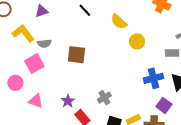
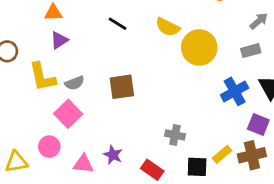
yellow L-shape: (23, 33) -> (42, 77), turned -140
yellow circle: (137, 41) -> (199, 47), size x1.6
gray cross: (104, 98) -> (175, 135), turned -32
purple star: (68, 101) -> (113, 155), moved

